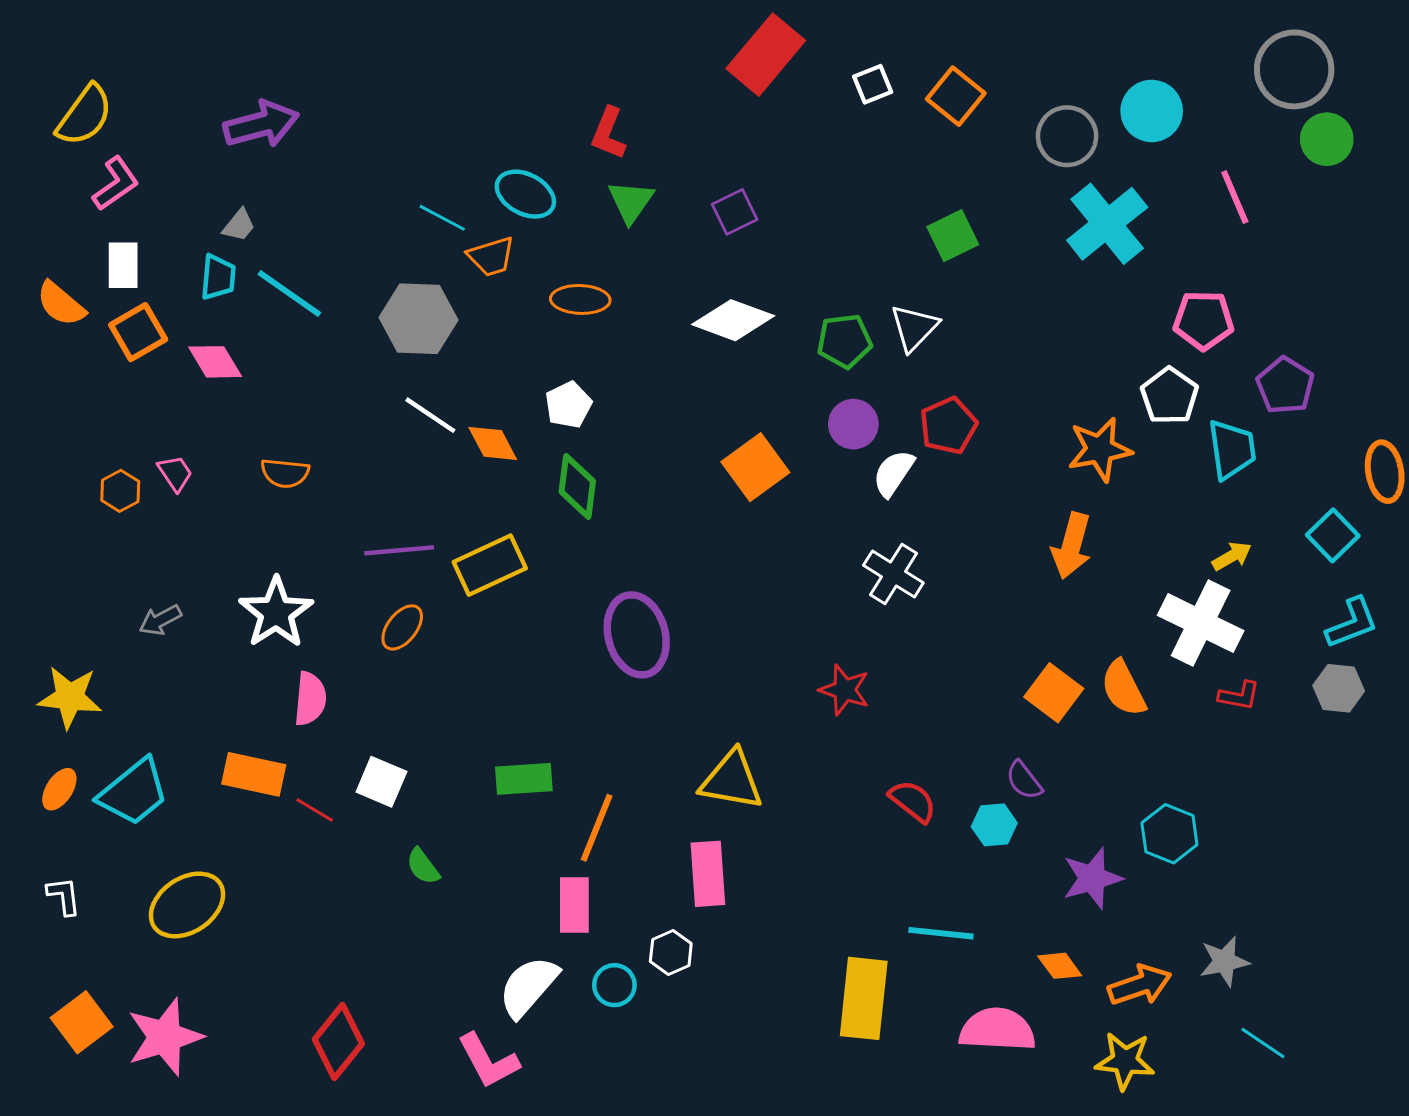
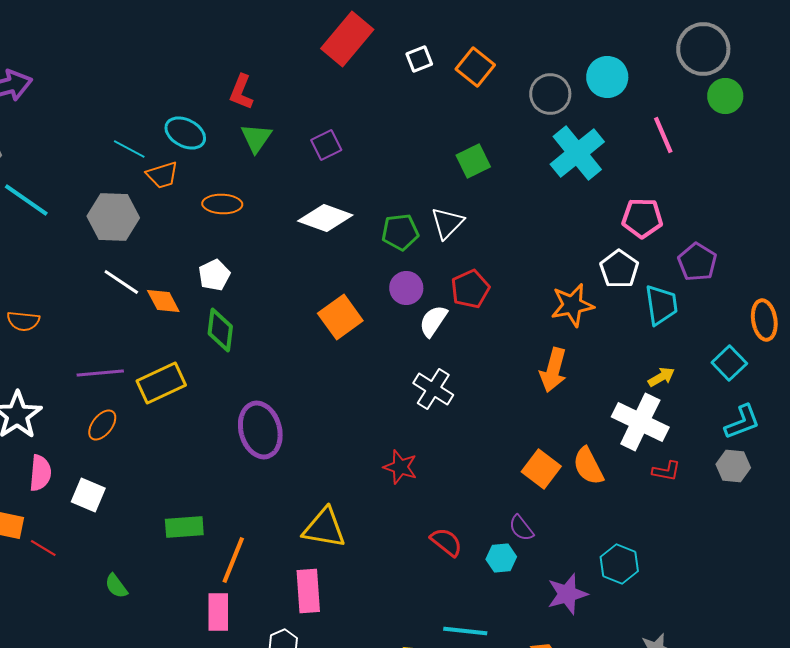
white square: (381, 782) -> (88, 495), moved

